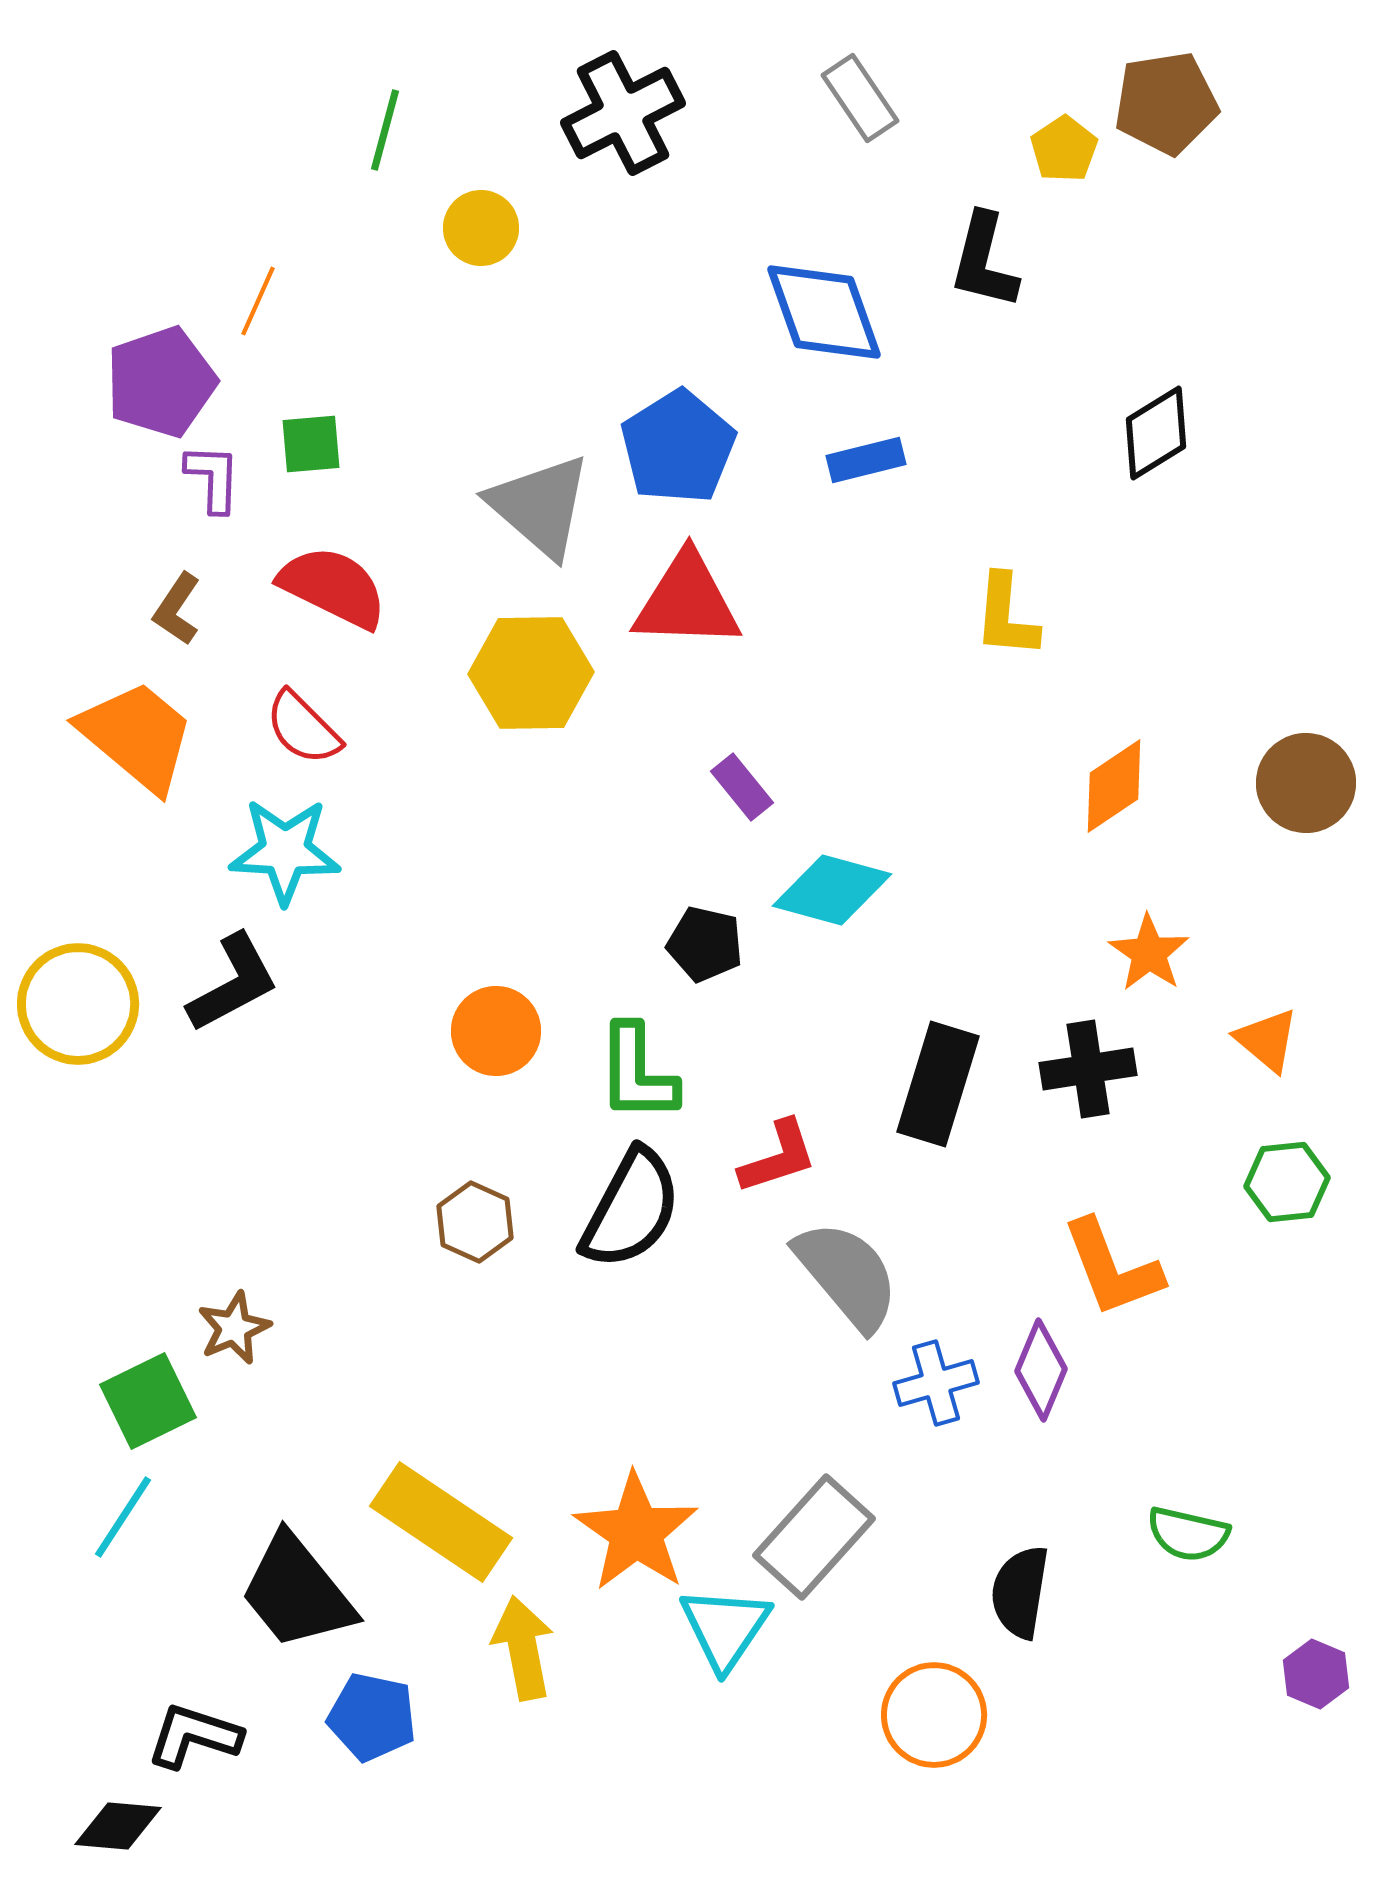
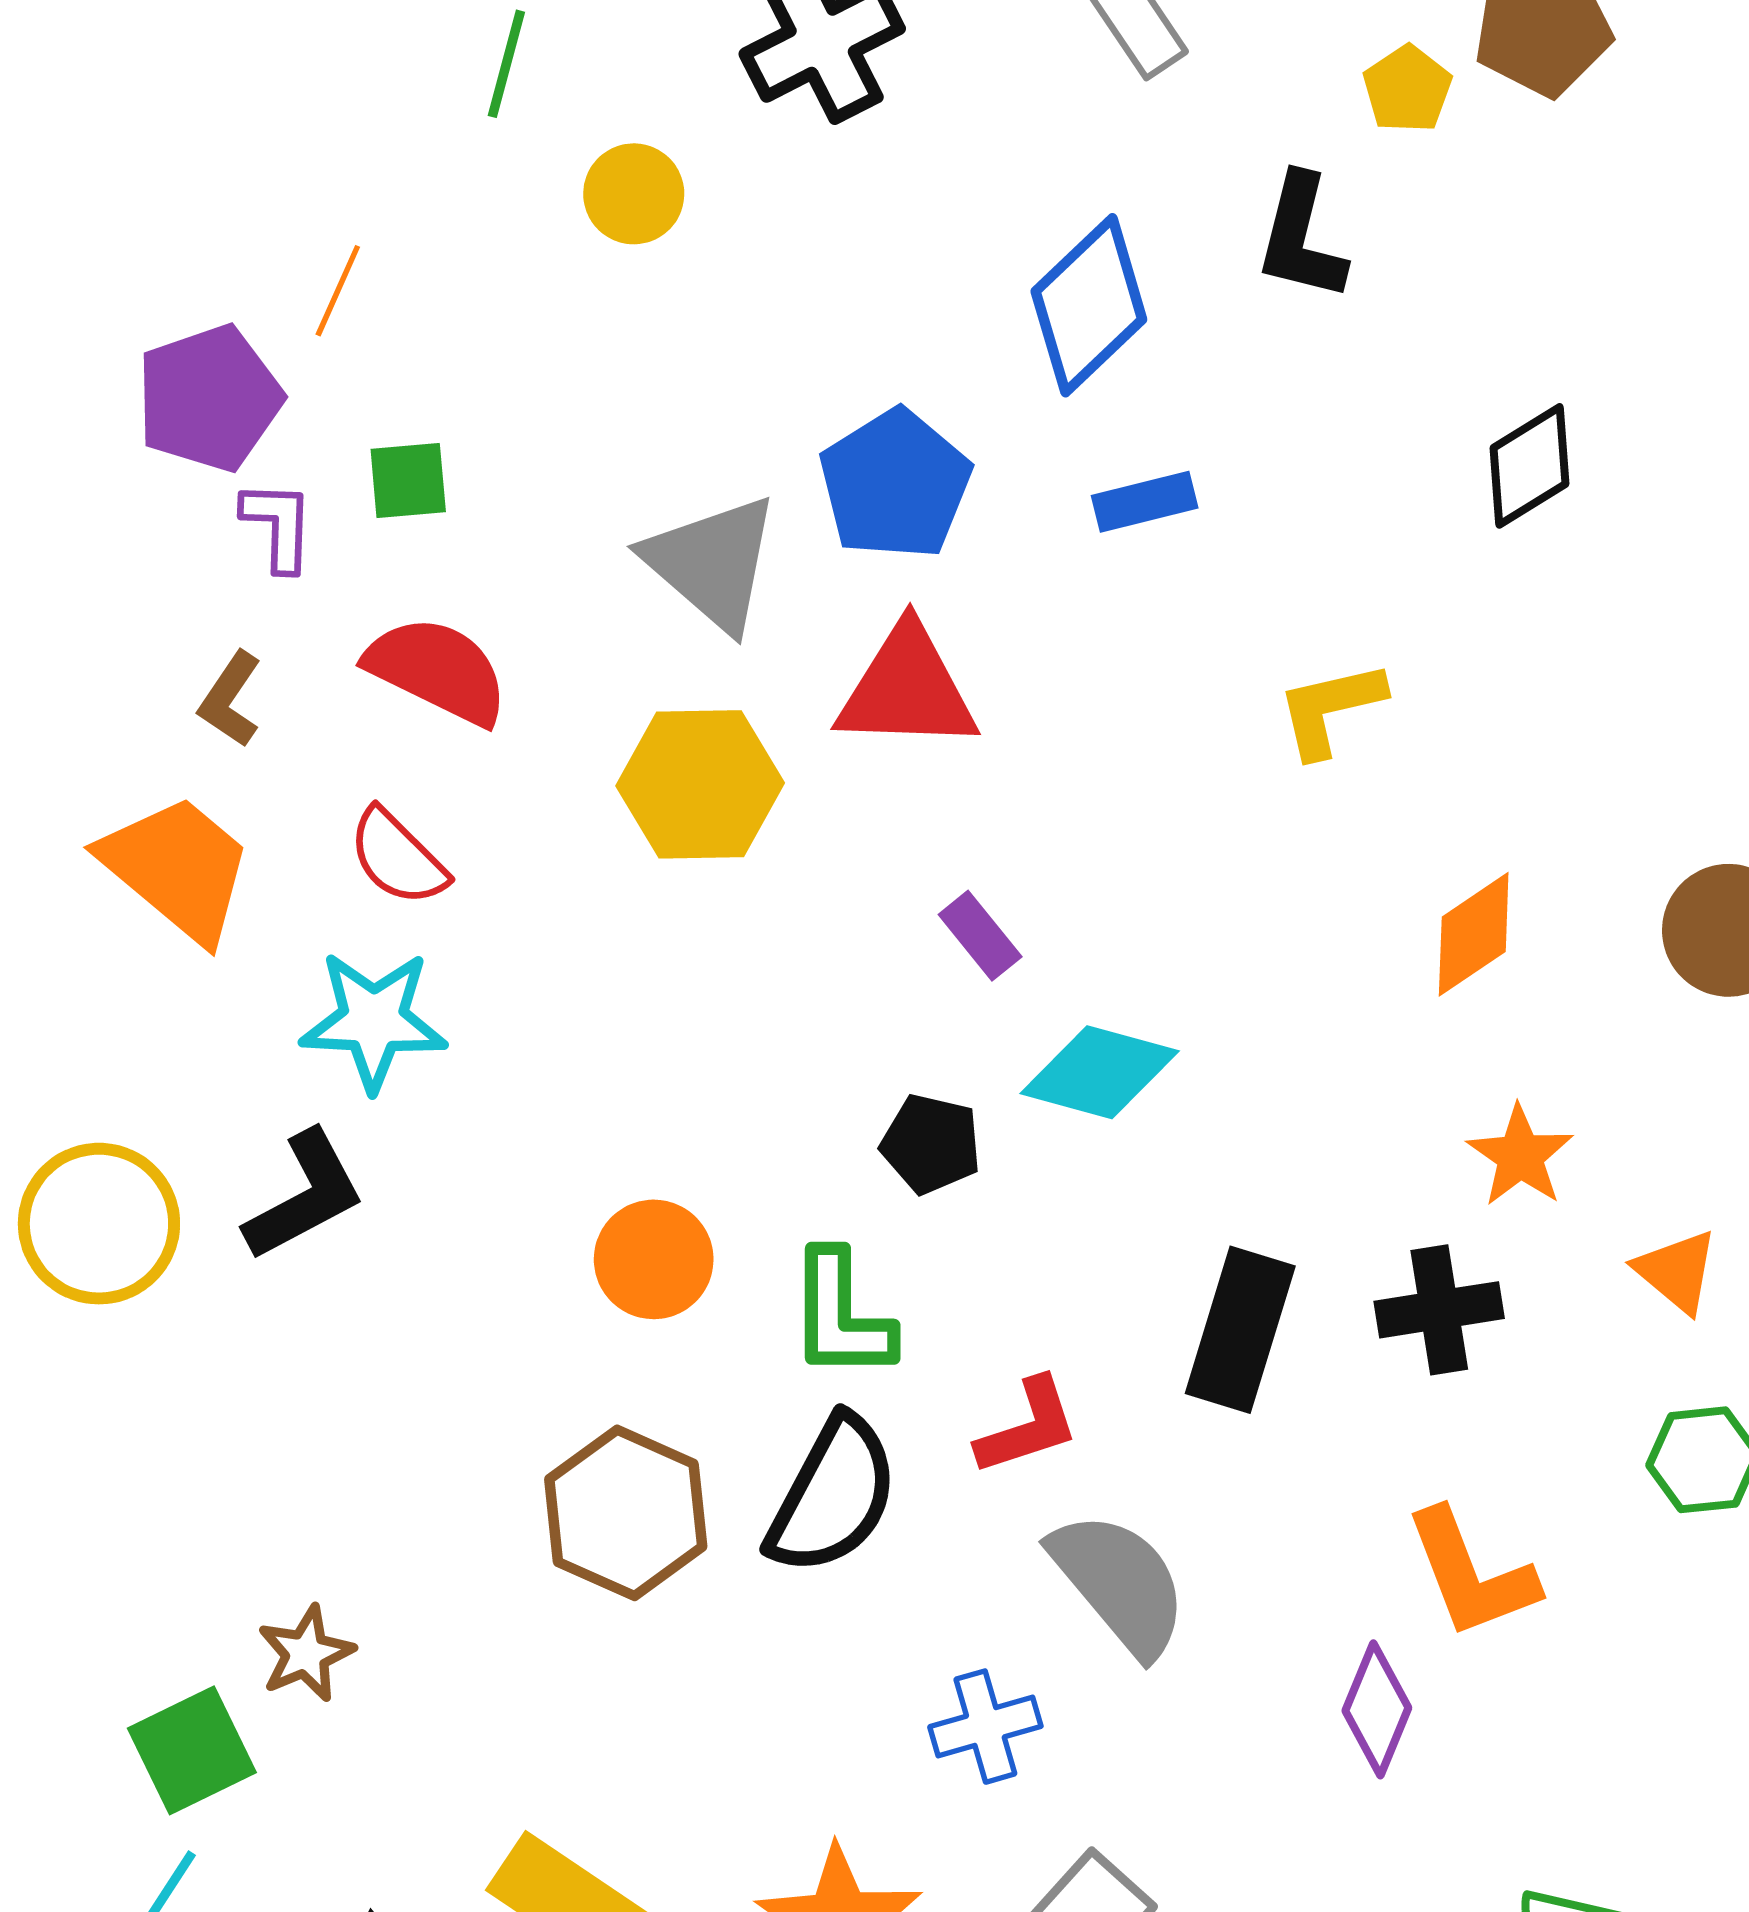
blue diamond: (824, 312) -> (1089, 305), turned 66
yellow L-shape: (1006, 616) -> (1330, 709), turned 72
brown hexagon: (475, 1222) -> (626, 1513), size x1.6
blue cross: (936, 1383) -> (985, 1727), moved

